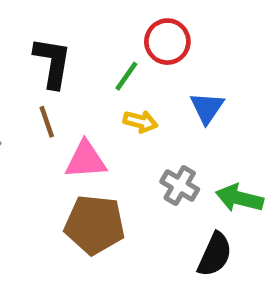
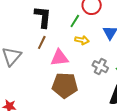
brown line: (47, 122) -> (42, 42), turned 48

